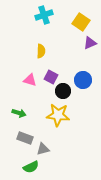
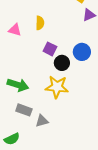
pink triangle: (30, 80) -> (15, 30), moved
green arrow: (19, 113) -> (18, 85), size x1.5
green semicircle: (31, 167) -> (12, 139), moved

